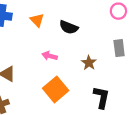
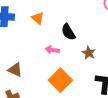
black semicircle: (69, 27) -> (68, 32), moved, turned 42

